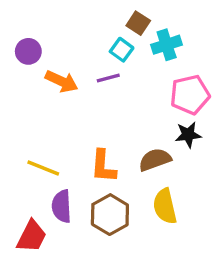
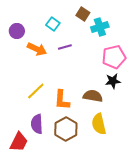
cyan square: (122, 50) -> (53, 24), moved
brown semicircle: (155, 160) -> (93, 96), turned 30
yellow line: (43, 168) -> (36, 91), moved, turned -66

